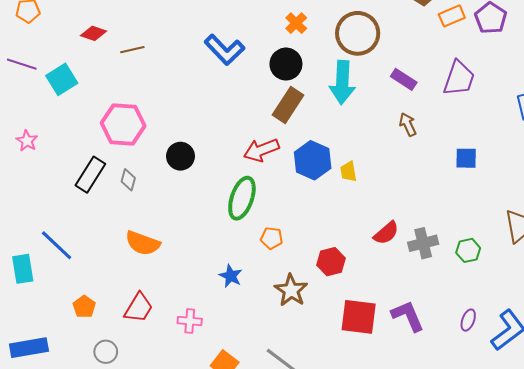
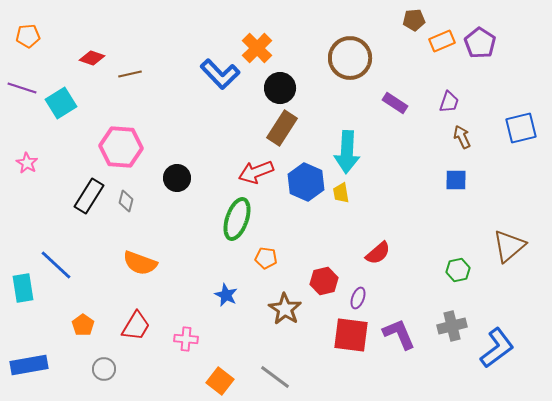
orange cross: (296, 23) -> (257, 48), moved, size x1.4
purple trapezoid: (459, 78) -> (449, 102), size x0.6
cyan arrow: (342, 82) -> (347, 152), moved
brown arrow: (408, 124) -> (462, 137), moved
gray cross: (423, 243) -> (452, 326), moved
purple ellipse: (468, 320) -> (358, 298), moved

